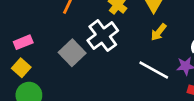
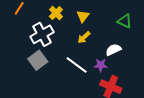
gray square: (72, 53) -> (38, 60), moved

